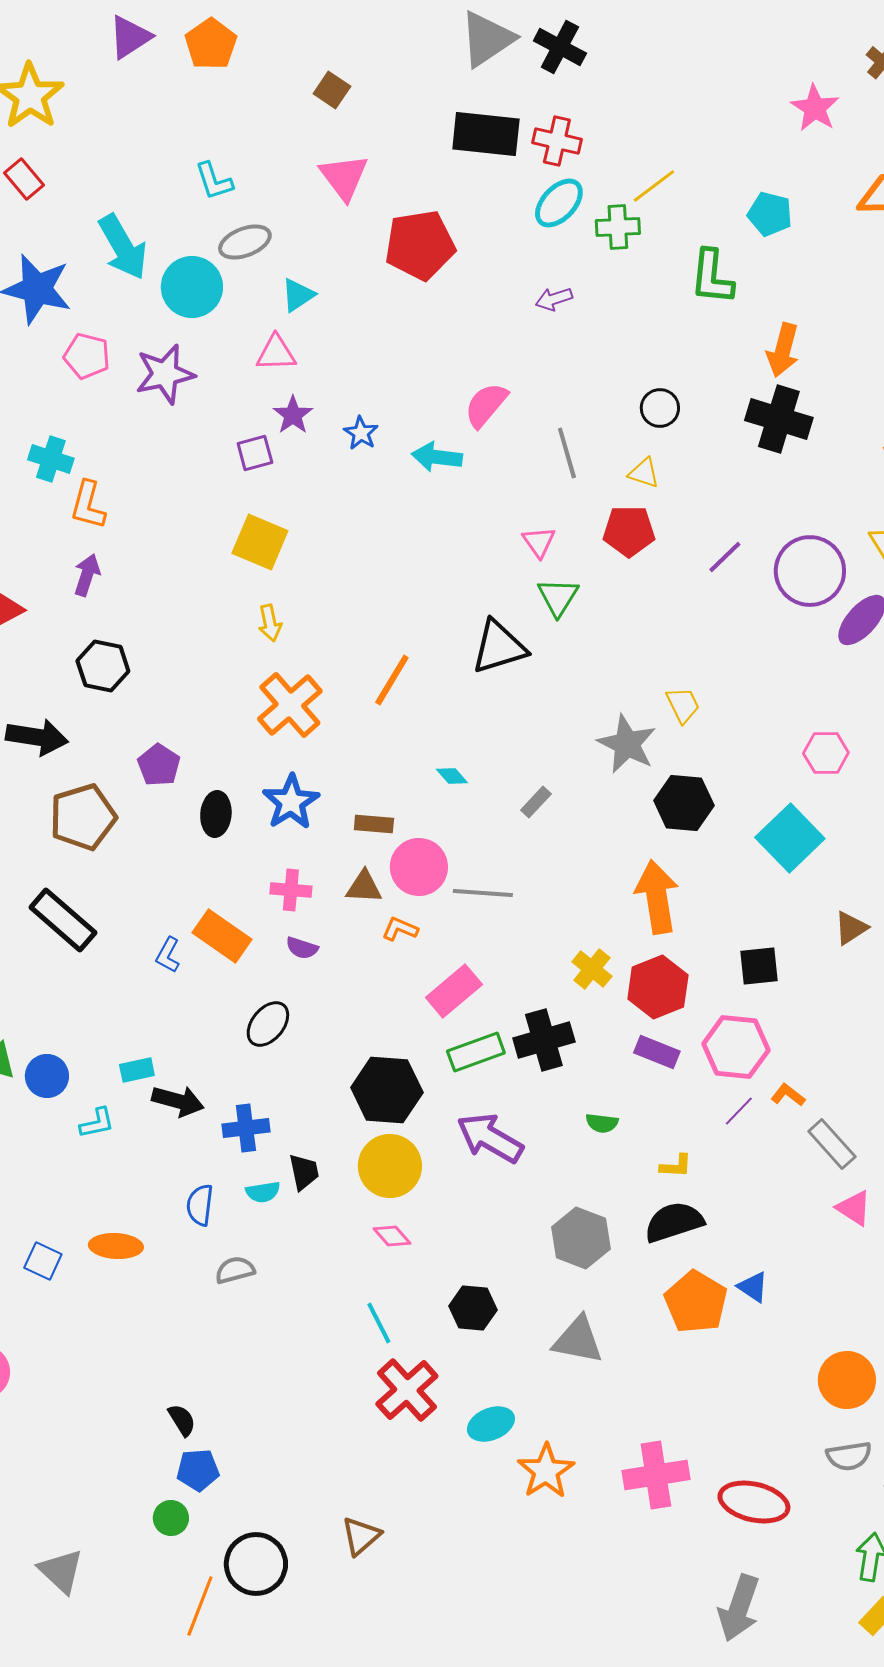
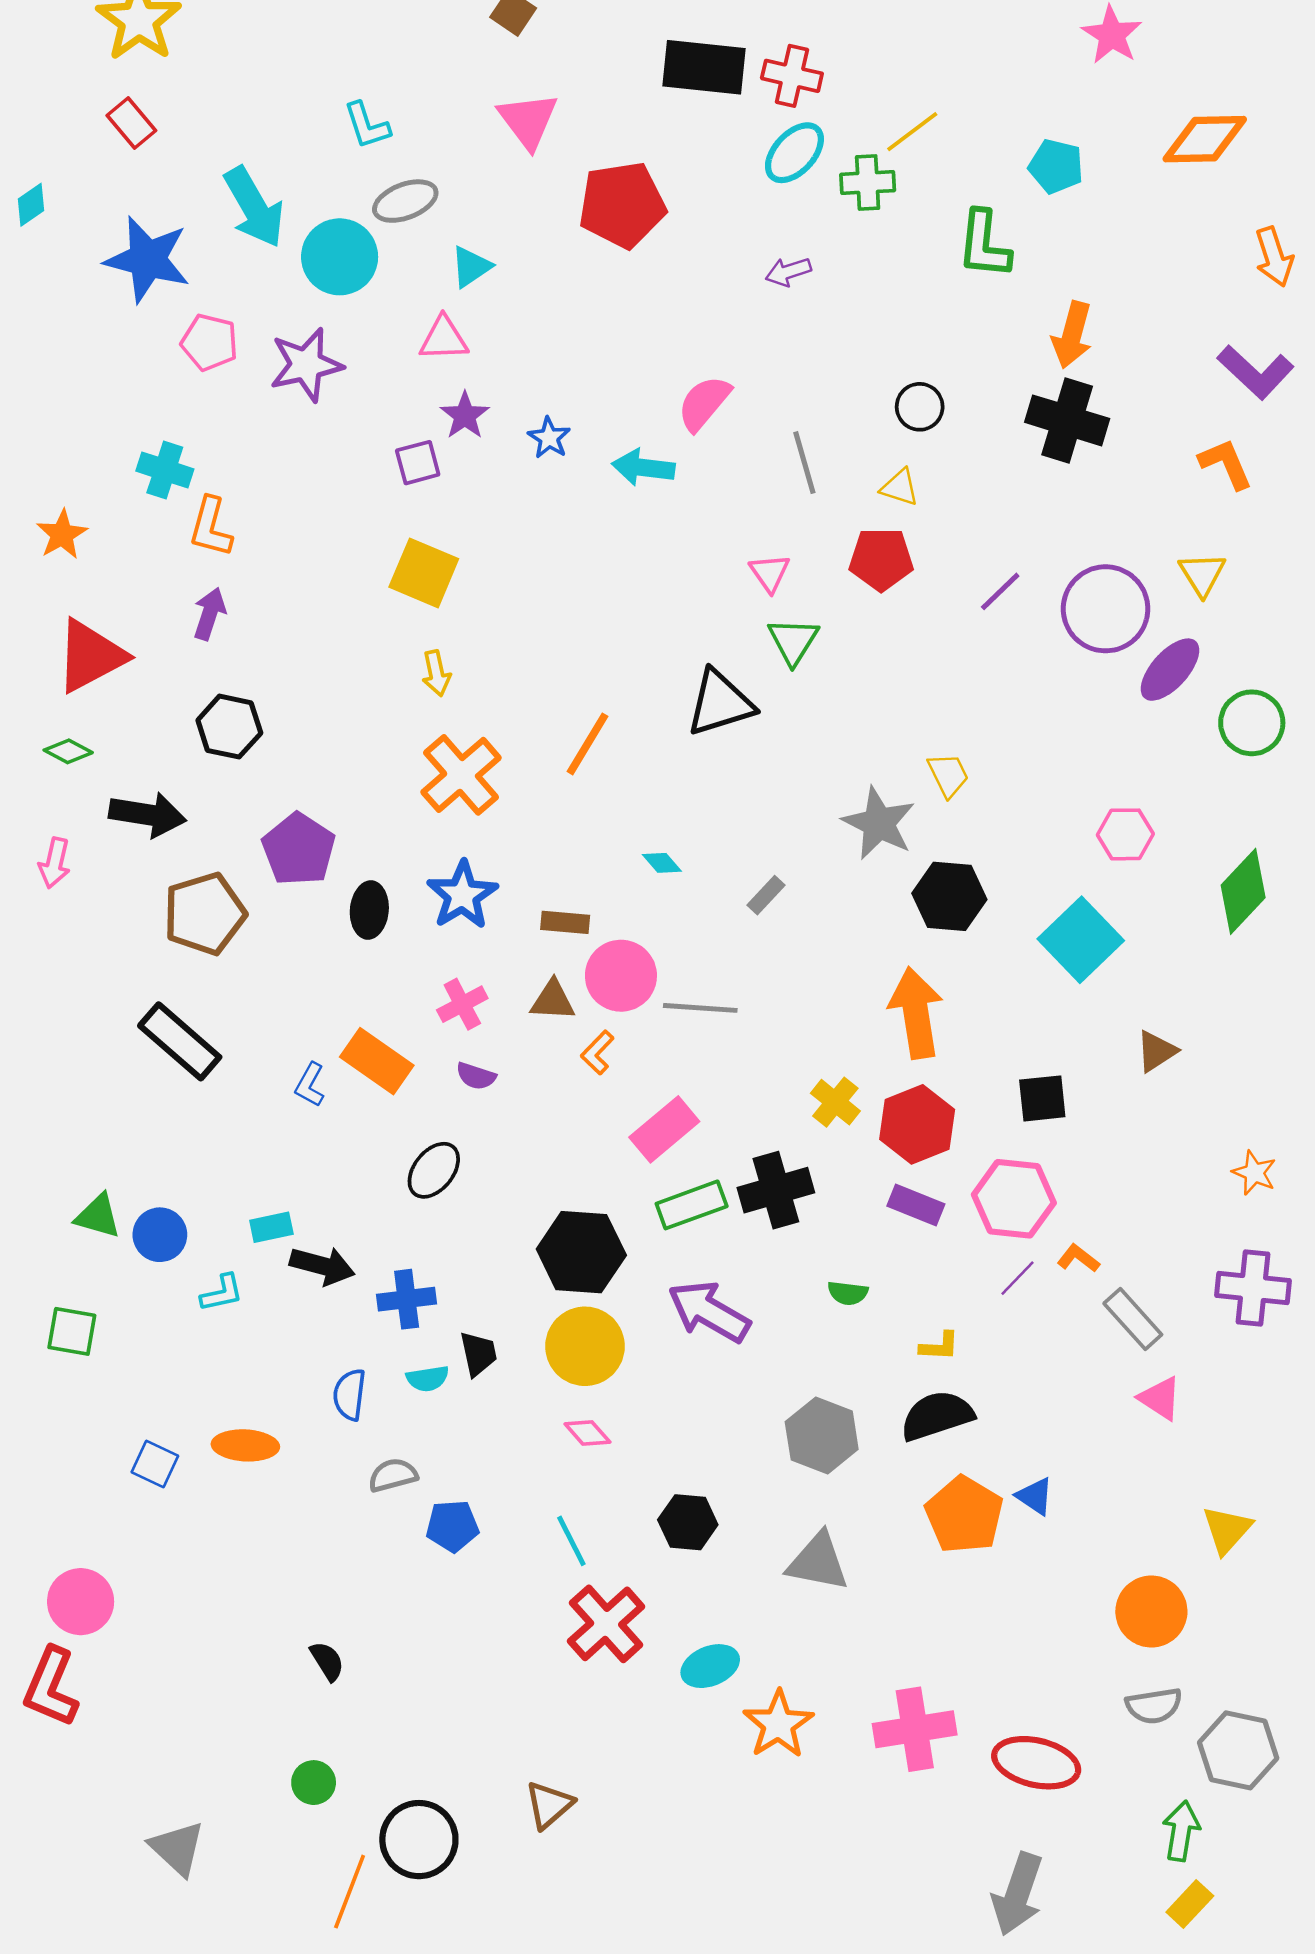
purple pentagon: (159, 765) -> (299, 849), size x1.4
pink cross: (291, 890) -> (462, 1004), turned -33
orange L-shape: (400, 929) -> (597, 1053), turned -69
blue pentagon: (198, 1470) -> (452, 1526), moved

